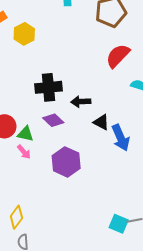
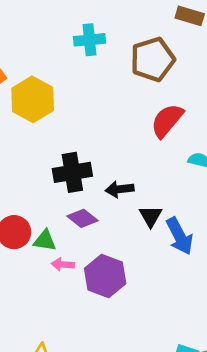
yellow hexagon: (24, 34) -> (33, 99), size x1.4
black triangle: (101, 122) -> (151, 216), turned 36
pink arrow: (24, 152) -> (63, 264), moved, turned 140

